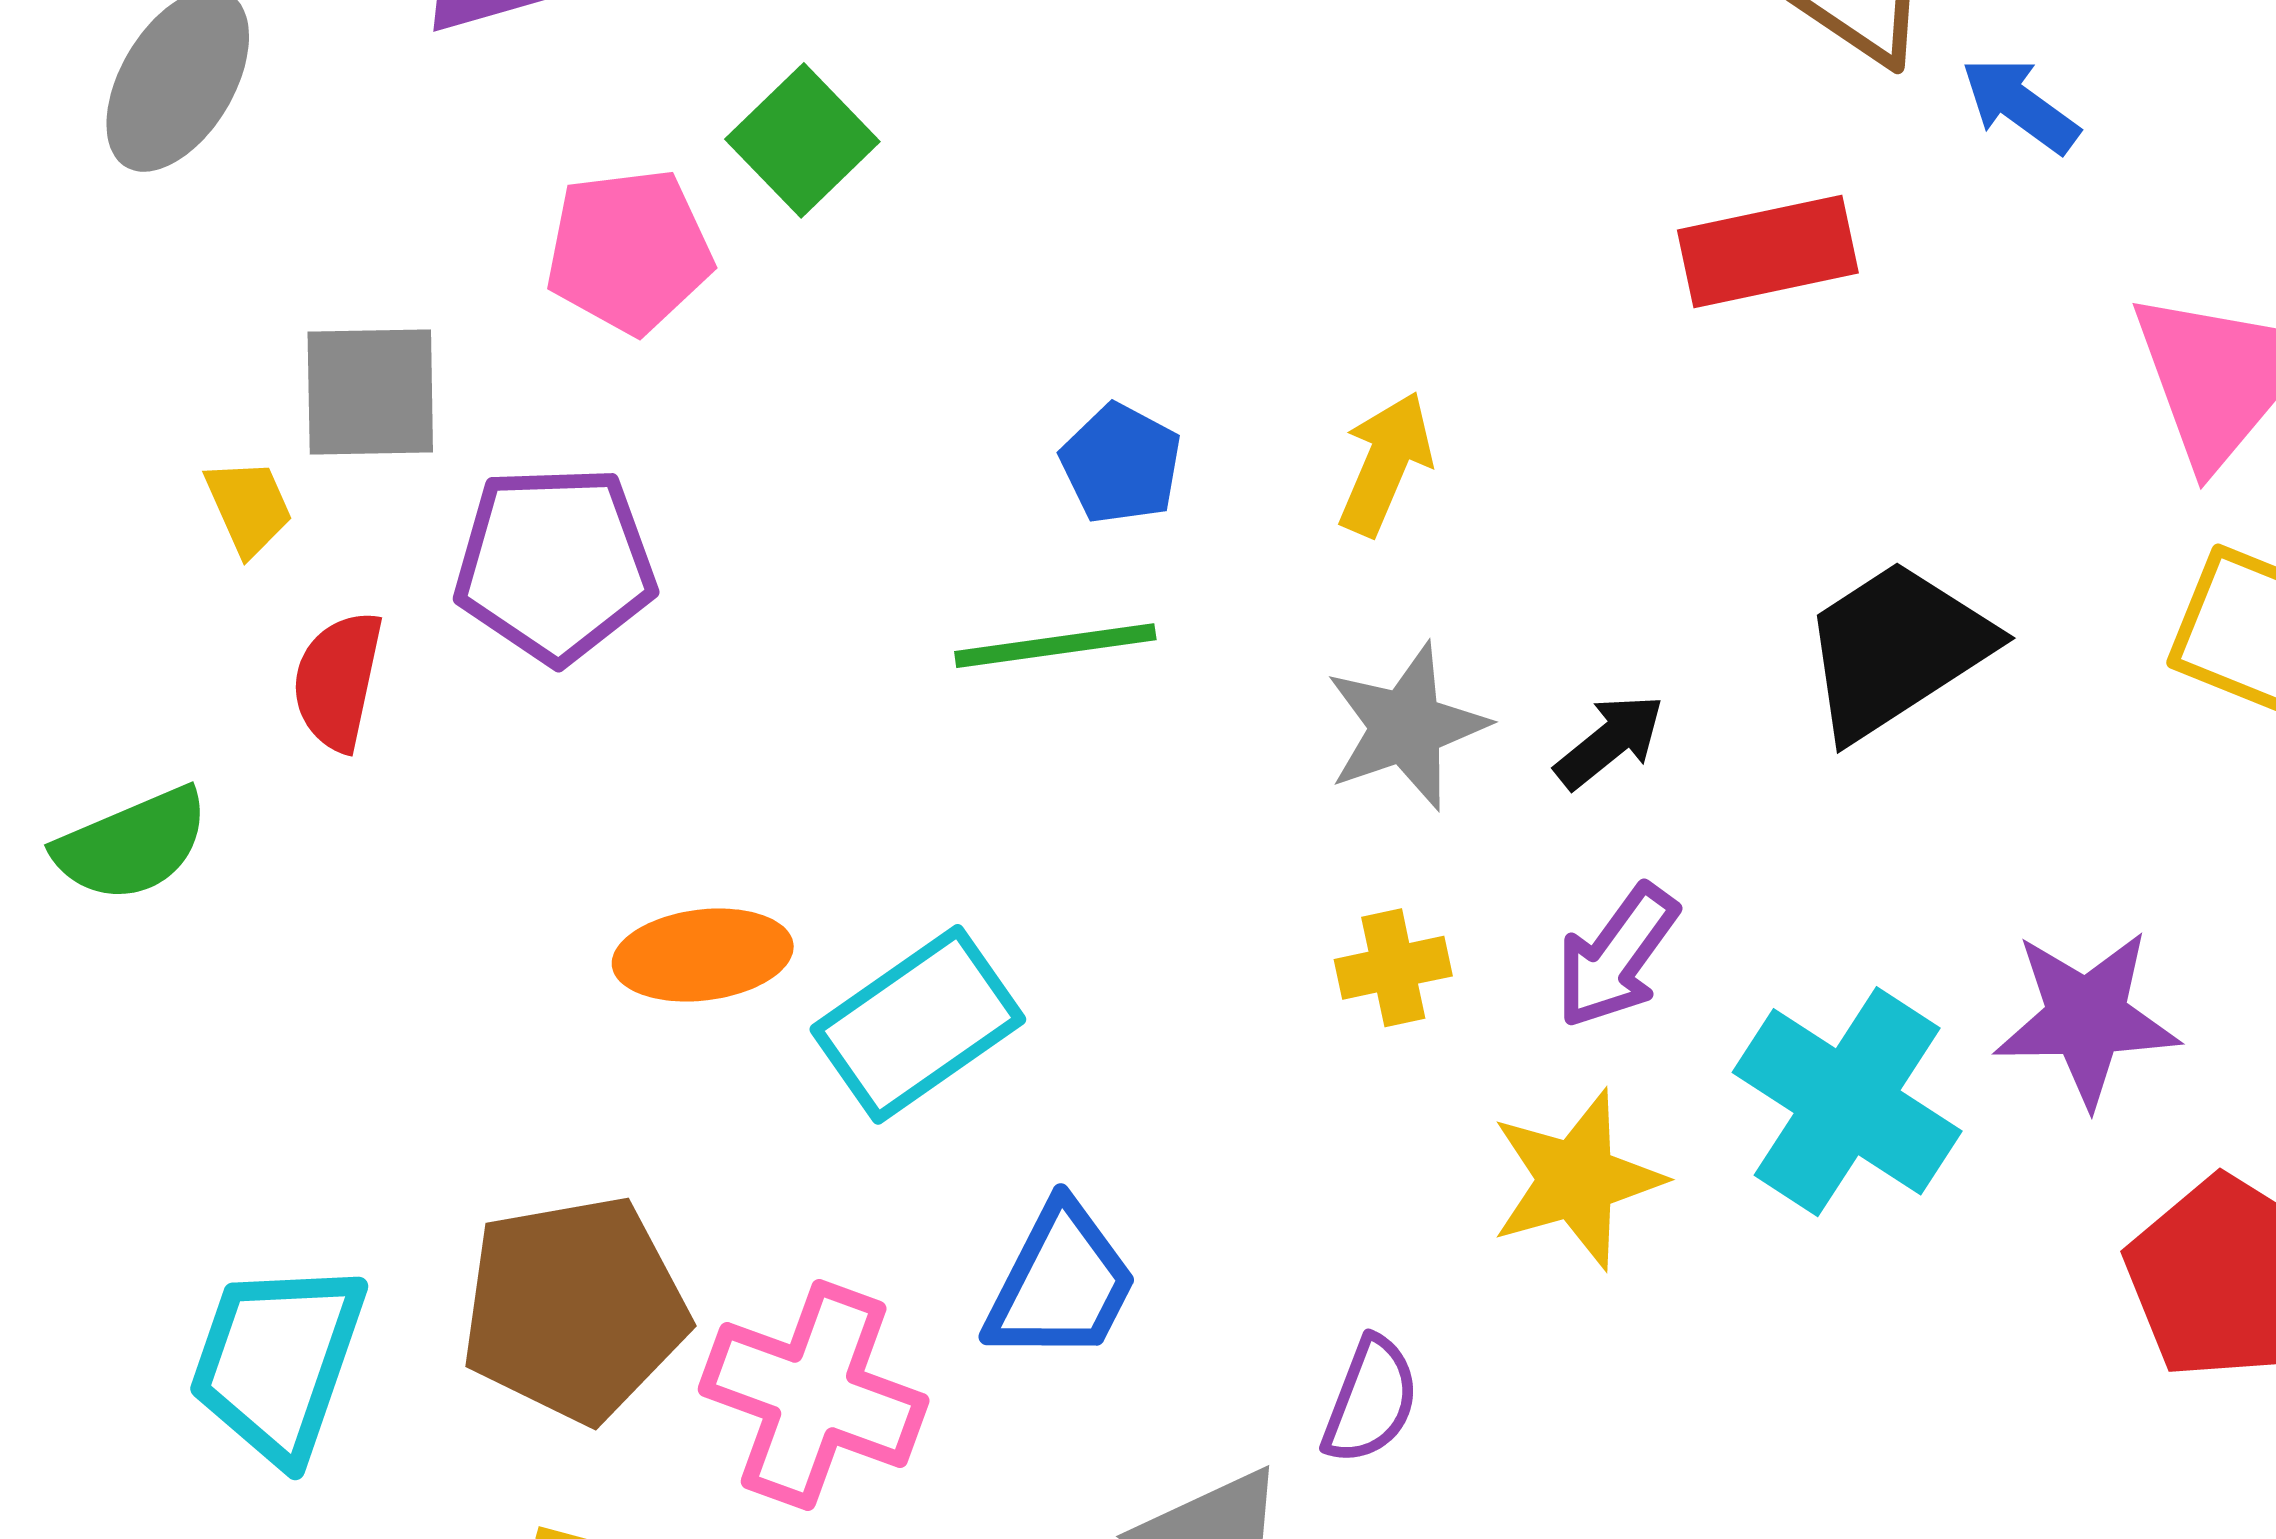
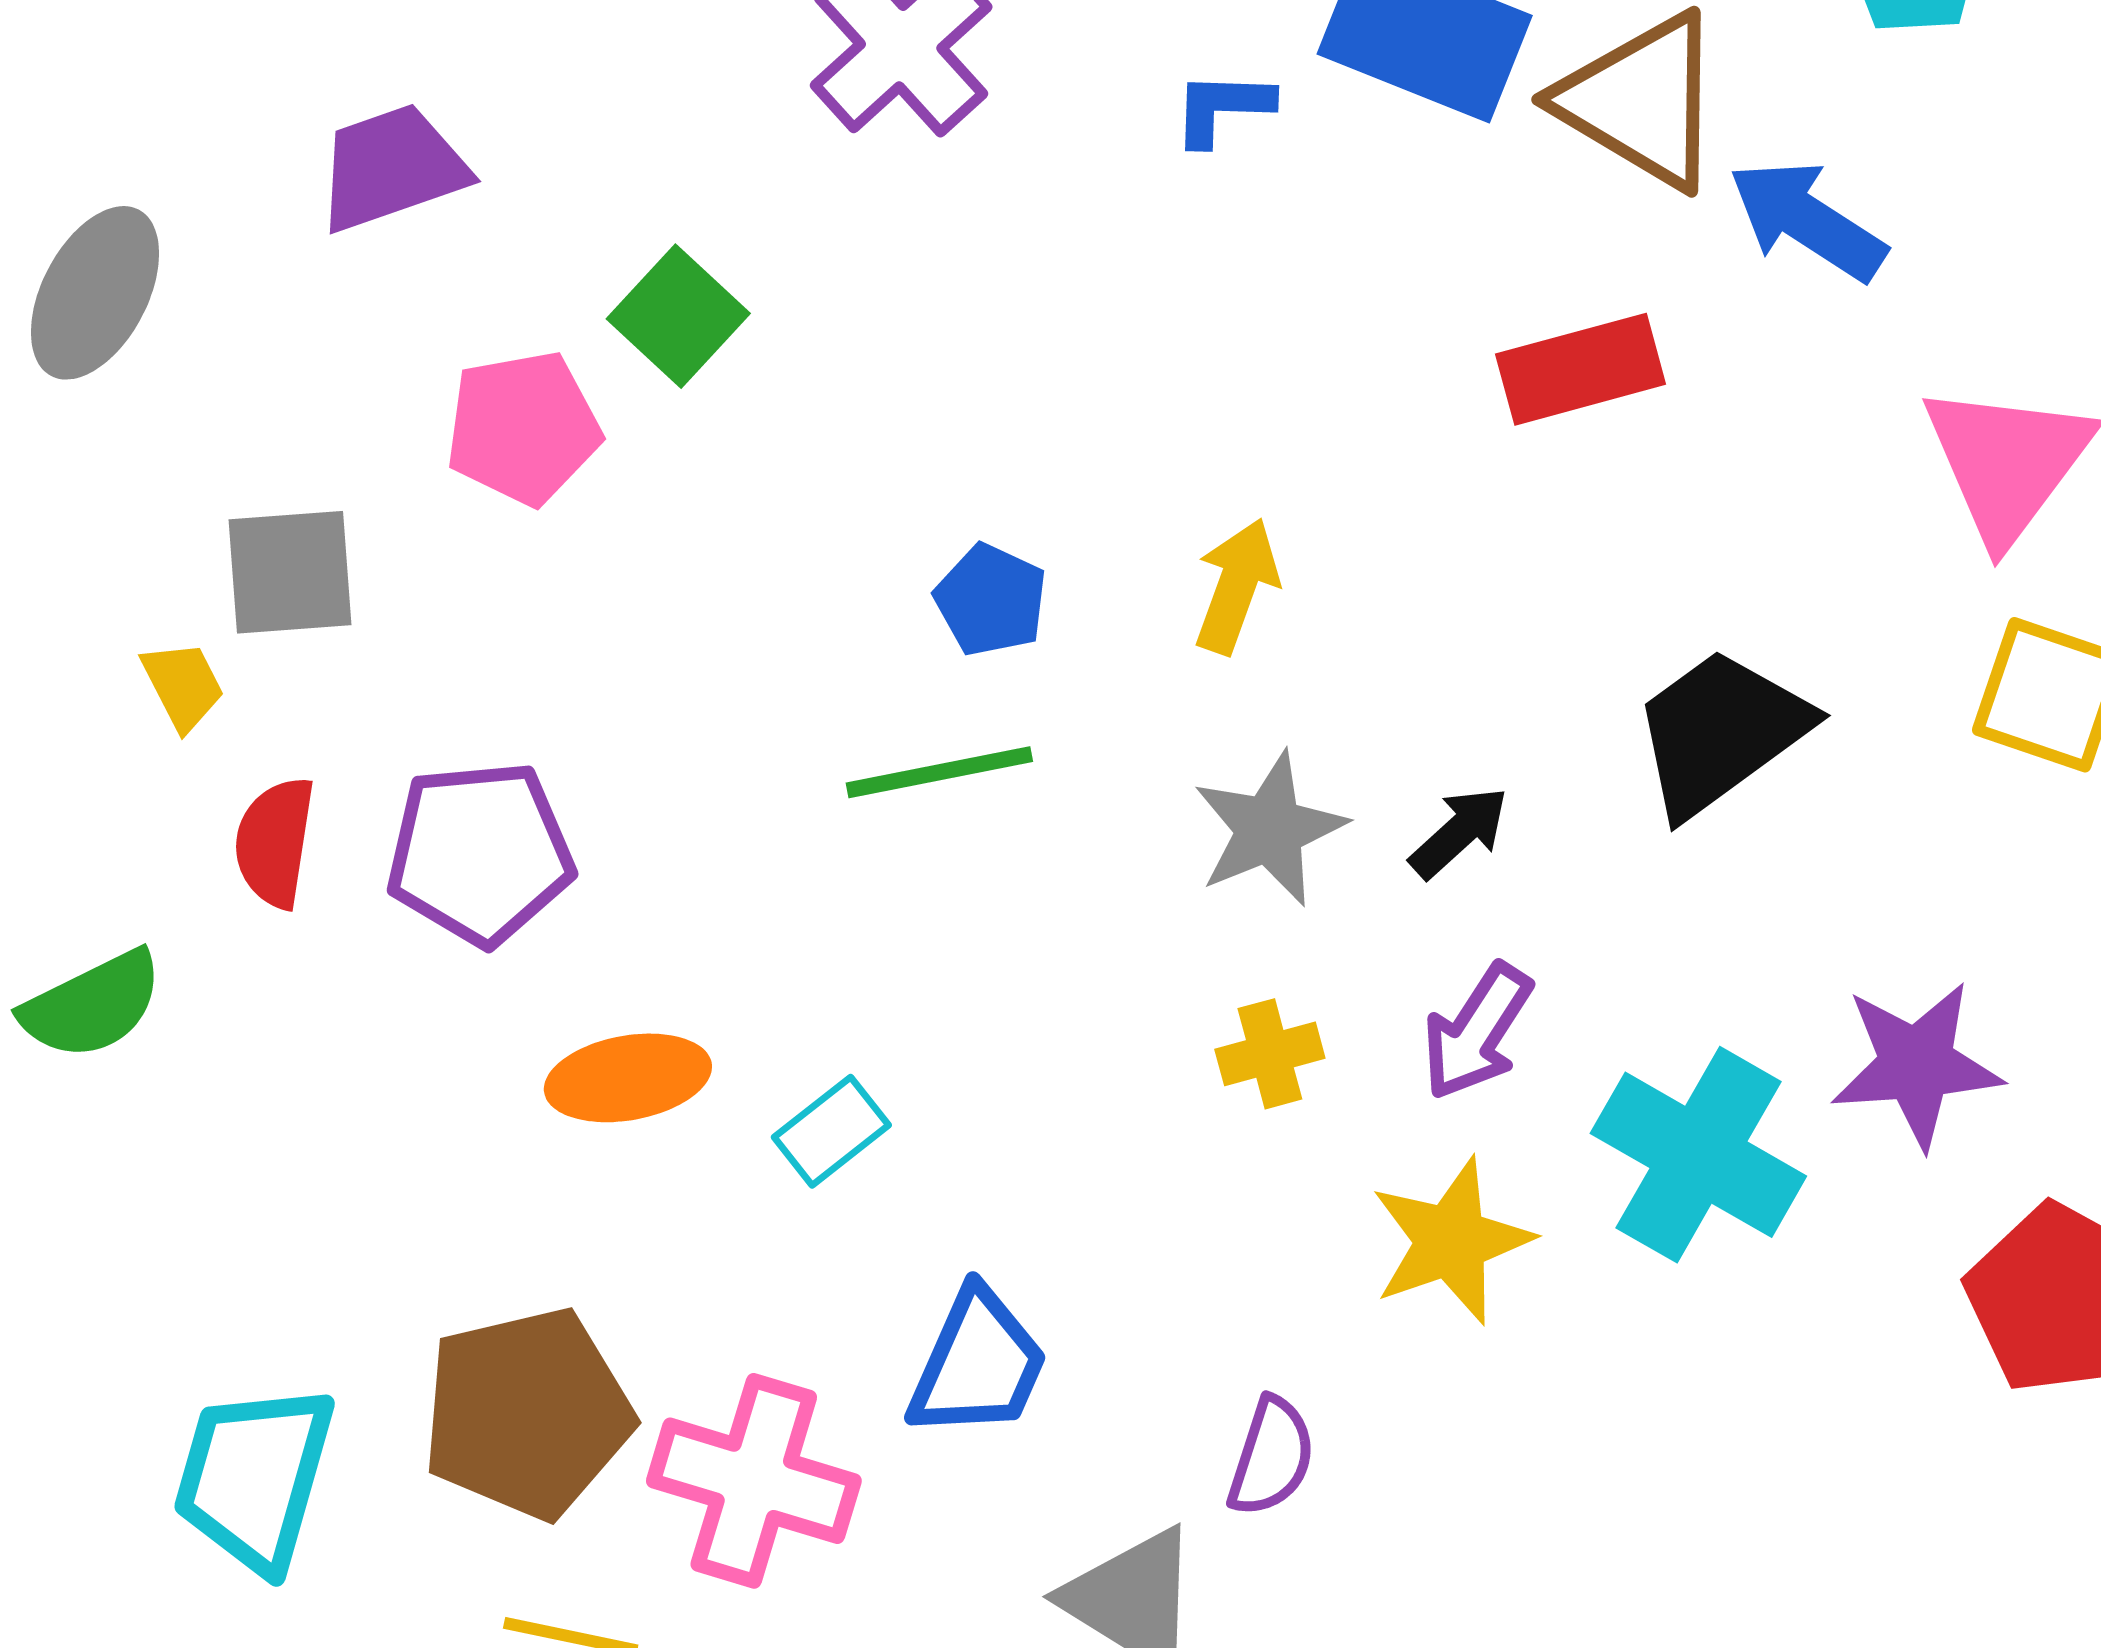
blue arrow: (2020, 105) -> (1807, 220), size x1.4
purple pentagon: (555, 564) -> (480, 853), moved
cyan rectangle: (918, 1024) -> (831, 1131), size x0.6

